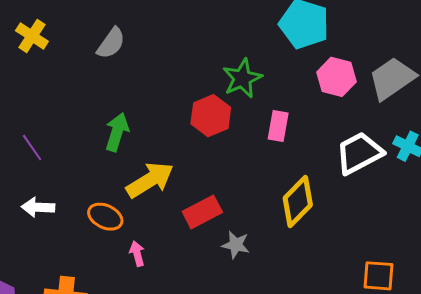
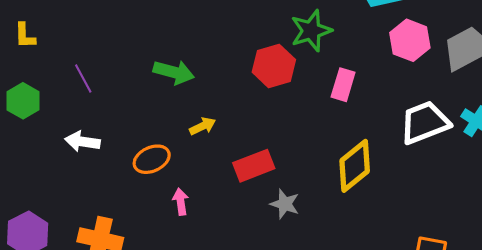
green arrow: (117, 132) -> (174, 72), turned 81
yellow arrow: (150, 180) -> (203, 126), size x0.5
orange ellipse: (105, 217) -> (152, 159), turned -56

